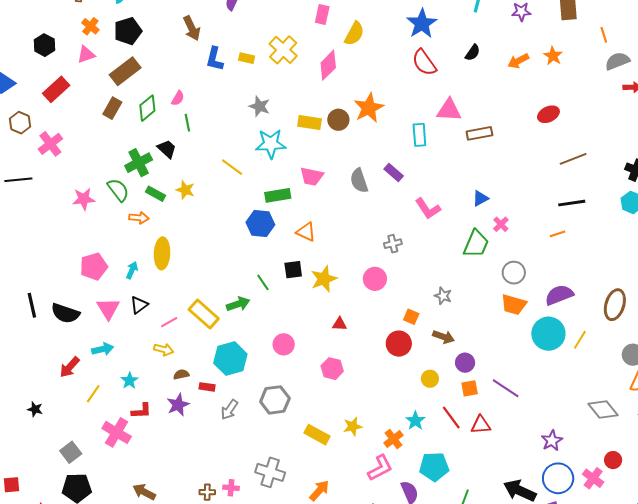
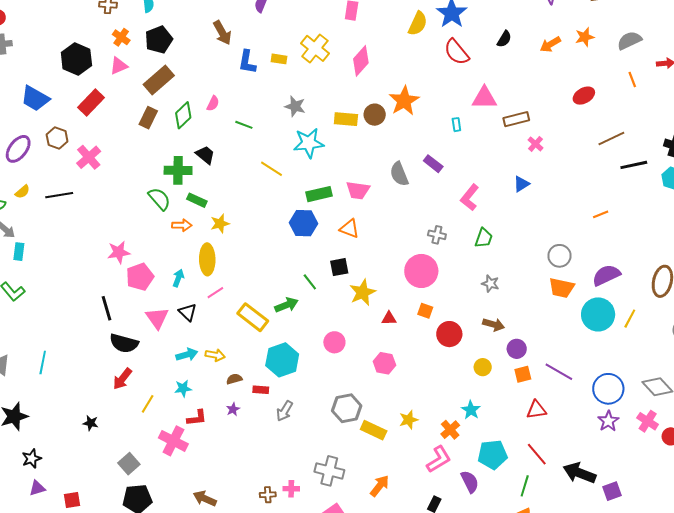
yellow semicircle: (354, 34) -> (418, 24), moved
orange line: (604, 35) -> (632, 79), moved
black hexagon: (44, 45) -> (76, 59), size x1.4
orange star: (553, 56) -> (585, 37), turned 30
gray semicircle: (617, 61) -> (629, 41), moved
green line: (187, 123) -> (244, 125), moved, turned -54
cyan rectangle: (419, 135) -> (456, 125), size x0.6
green cross: (139, 163) -> (178, 170), turned 32
pink trapezoid: (312, 176) -> (358, 190), moved
yellow star: (185, 190) -> (220, 224), moved, turned -30
pink star: (84, 199) -> (119, 252), moved
black line: (572, 203) -> (634, 165), moved
pink L-shape: (428, 209) -> (470, 197), turned 76
pink cross: (501, 224) -> (535, 144), moved
gray cross: (393, 244) -> (437, 235), turned 30
green trapezoid: (476, 244) -> (484, 238), moved, size x0.7
yellow star: (324, 279) -> (363, 292), moved
pink circle: (375, 279) -> (421, 271), size x1.4
black line: (32, 305) -> (107, 308), moved
black triangle: (139, 305) -> (188, 312), turned -36
black semicircle: (65, 313) -> (124, 343), moved
orange square: (411, 317) -> (425, 311), moved
pink line: (169, 322) -> (215, 293), moved
cyan arrow: (103, 349) -> (187, 355), moved
cyan star: (130, 381) -> (183, 388), turned 30
gray hexagon: (275, 400) -> (347, 408), moved
purple star: (178, 405) -> (233, 409), size x0.6
red line: (451, 418) -> (537, 454), moved
blue circle: (558, 478) -> (608, 389), moved
pink cross: (593, 478) -> (648, 421), moved

